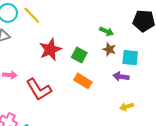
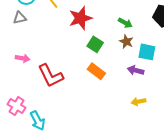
red star: (50, 50) -> (80, 18), moved

